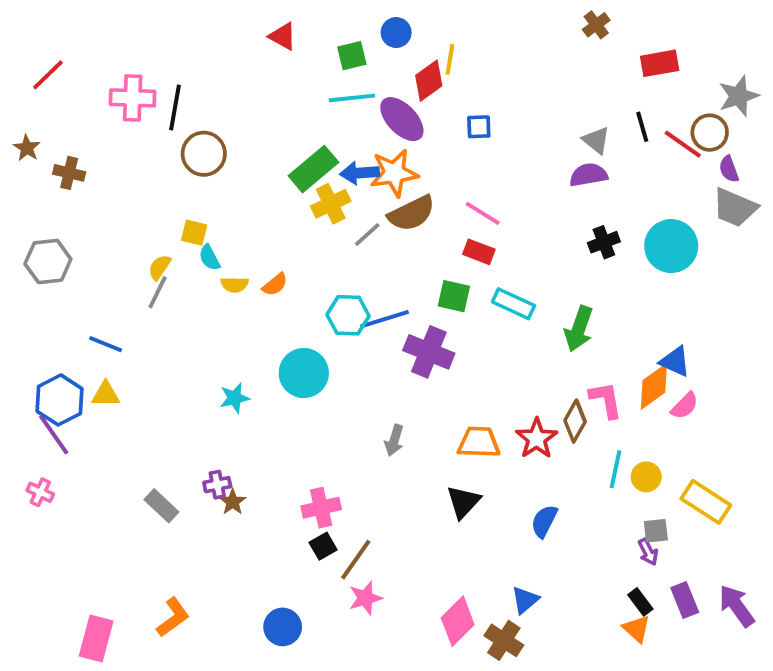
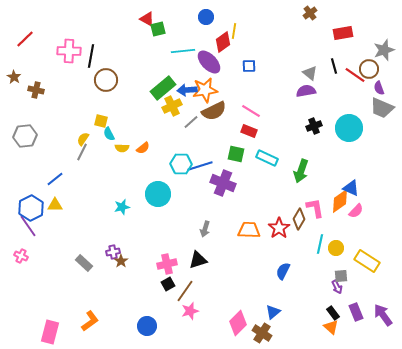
green square: (352, 56) -> (158, 29), moved
blue line: (106, 344) -> (55, 179), turned -60
black triangle: (463, 502) -> (198, 260), moved, turned 30

